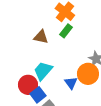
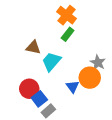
brown triangle: (41, 37) -> (33, 47), moved
cyan trapezoid: (43, 71) -> (51, 61), moved

